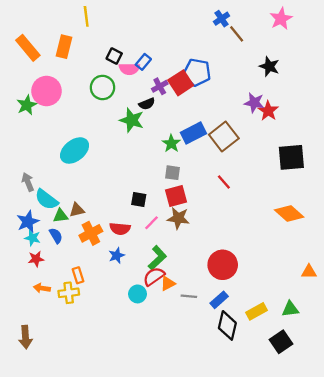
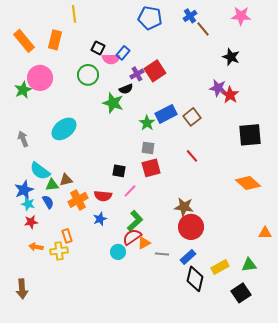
pink star: (281, 19) -> (241, 16), turned 30
blue pentagon: (197, 72) -> (150, 18), moved
brown square: (224, 136) -> (192, 117), size x0.7
gray arrow: (28, 182) -> (23, 139), moved
brown star: (178, 218) -> (184, 207), moved

